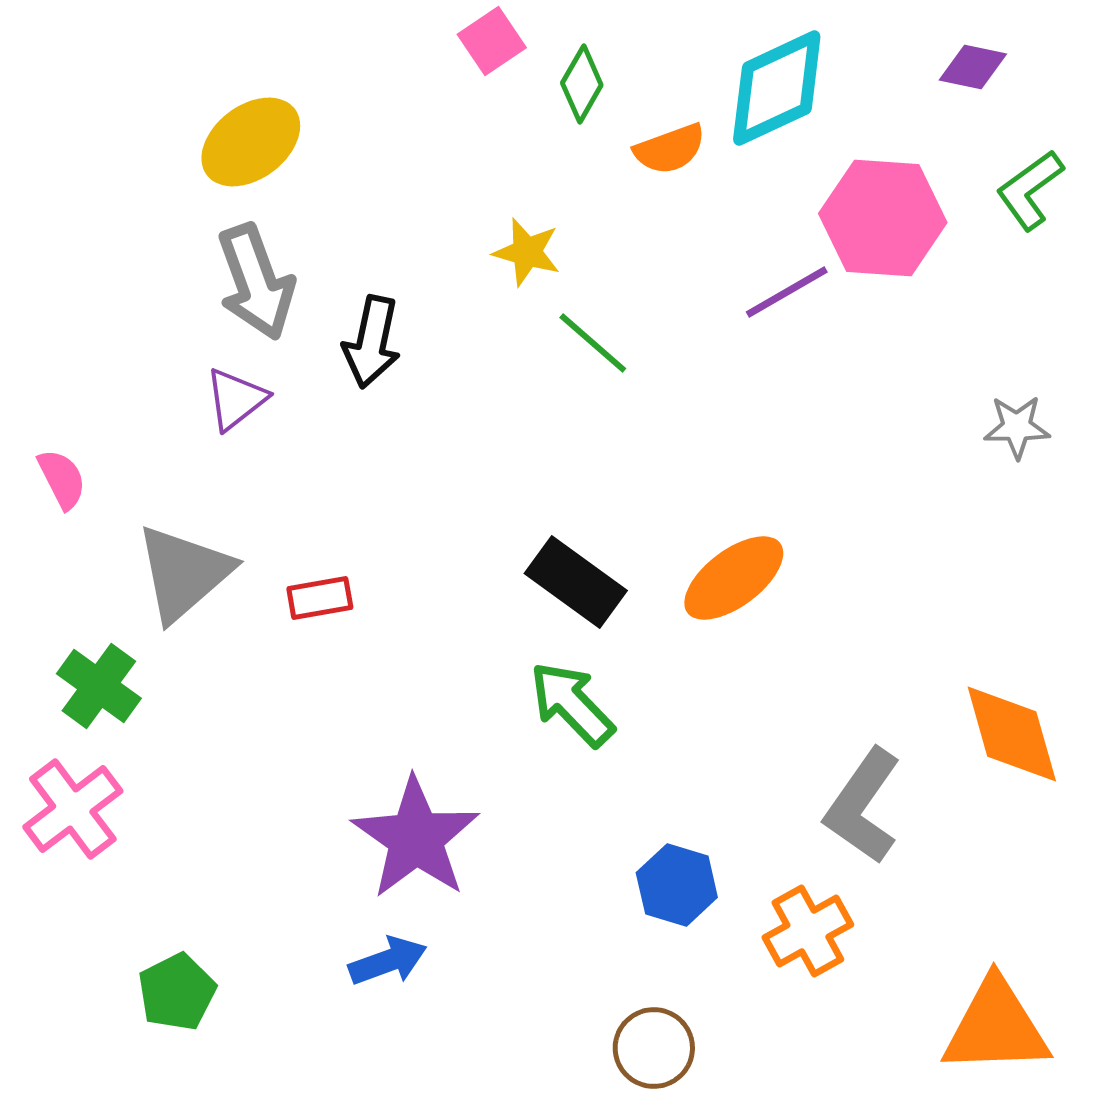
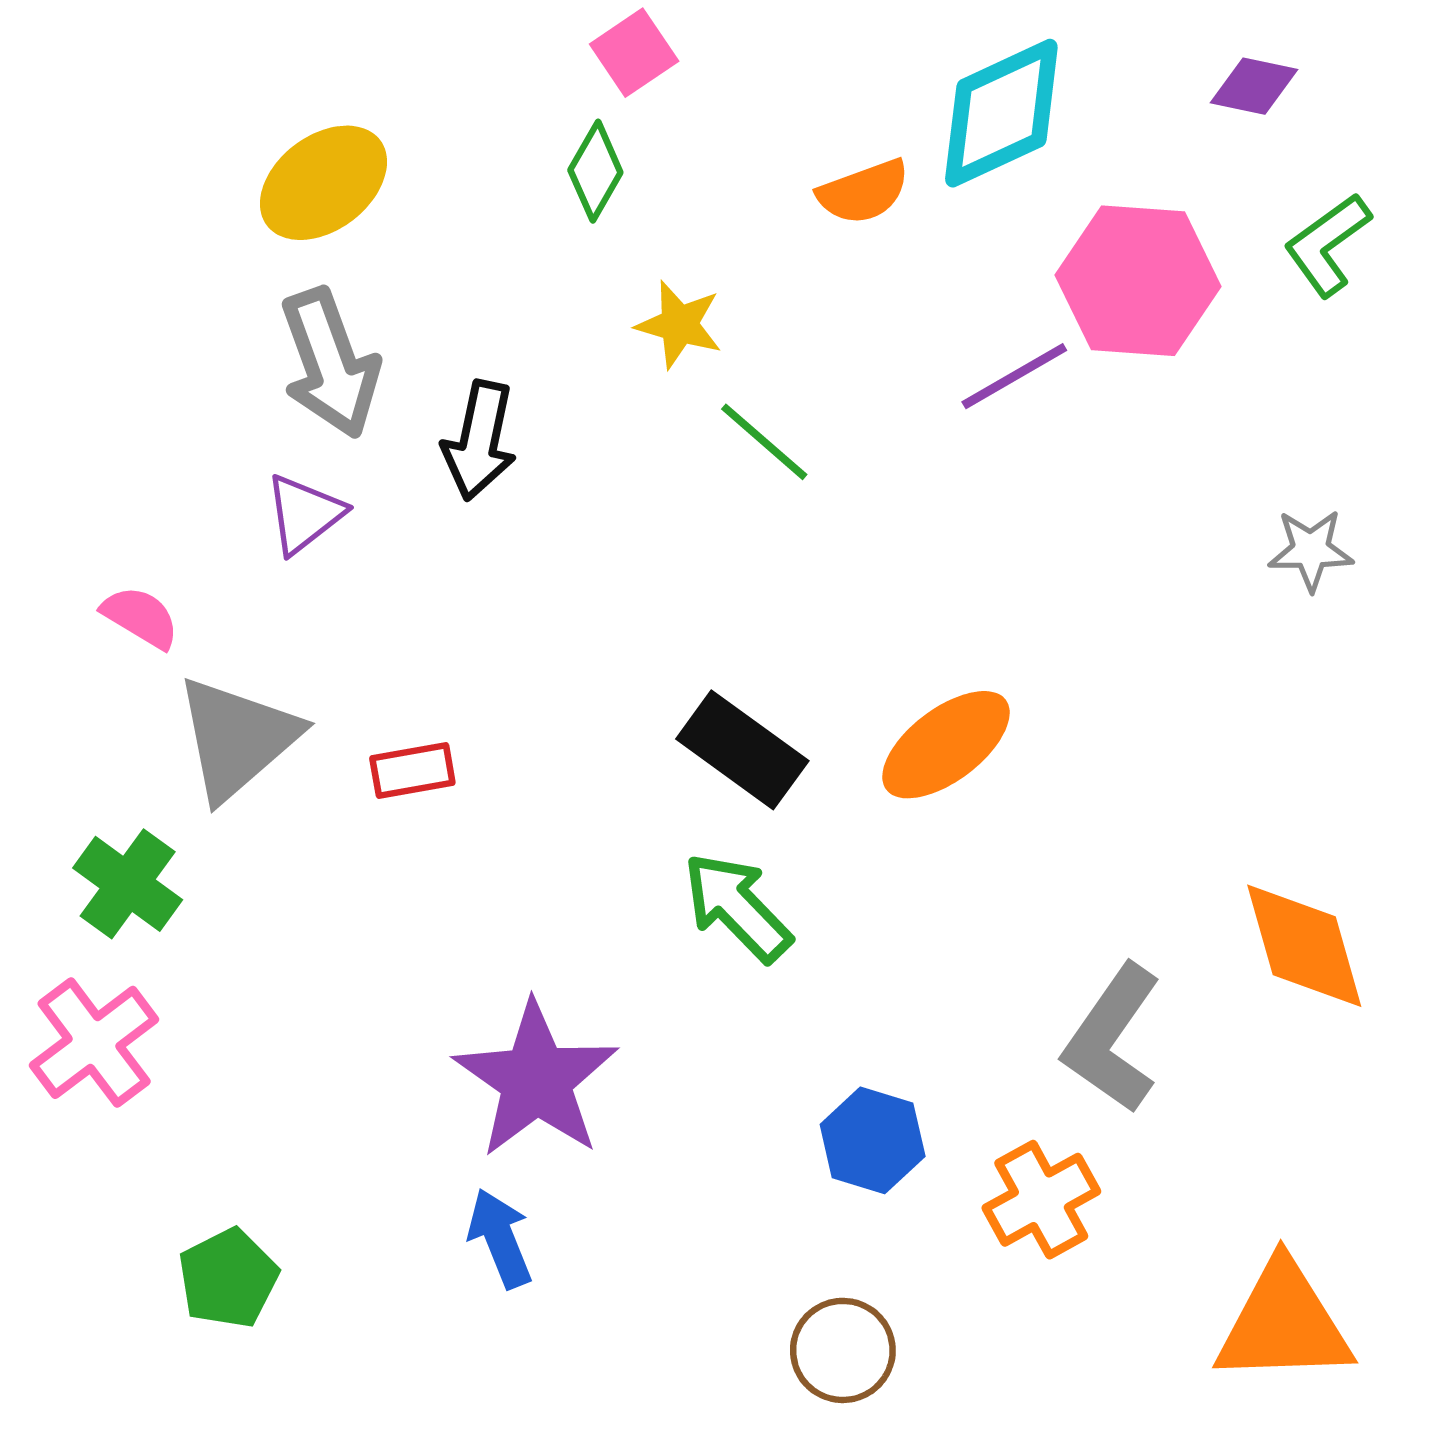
green diamond: (582, 84) -> (595, 171), moved
pink semicircle: (62, 479) -> (140, 617), moved, turned -32
blue arrow: (388, 961) -> (500, 1238), turned -92

